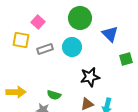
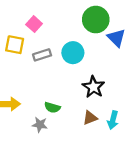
green circle: (80, 18) -> (96, 20), moved
black star: (90, 77) -> (93, 87), turned -30

